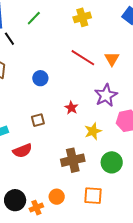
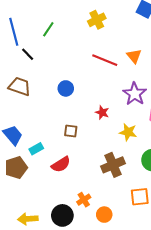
brown square: (38, 120) -> (71, 131), turned 32
yellow star: (93, 131) -> (128, 132), turned -30
orange circle: (57, 197) -> (104, 215), moved
orange cross: (36, 208) -> (84, 200), moved

